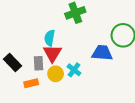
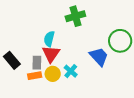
blue trapezoid: (102, 53) -> (99, 57), turned 40
orange rectangle: (31, 83) -> (35, 76), moved

